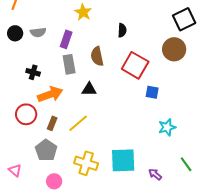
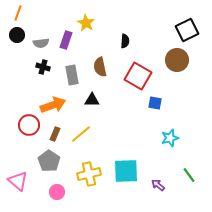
black circle: (15, 33) -> (17, 35), moved
purple rectangle: (66, 39) -> (66, 40), moved
black cross: (33, 72) -> (43, 67), moved
yellow cross: (86, 163) -> (89, 174), turned -30
pink triangle: (15, 170) -> (18, 181), size x1.5

